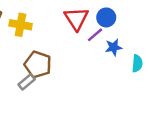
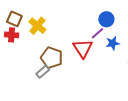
red triangle: (76, 19) -> (83, 48), moved
yellow cross: (21, 25) -> (37, 26), turned 30

